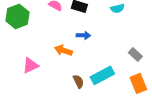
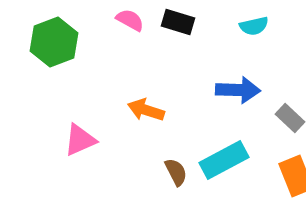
blue arrow: (83, 35) -> (238, 90), moved, size x1.5

